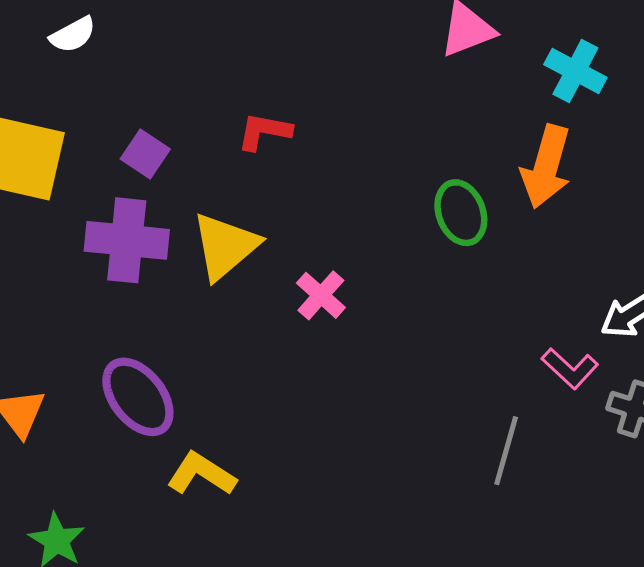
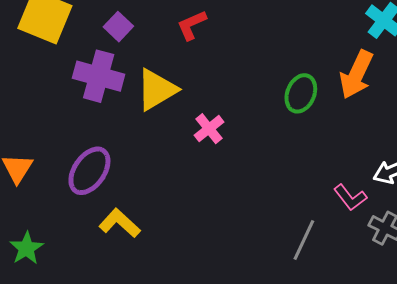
red L-shape: (264, 131) -> (192, 25), turned -44
green ellipse: (461, 213) -> (301, 93), turned 33
purple ellipse: (138, 397) -> (89, 171), turned 63

